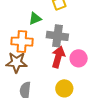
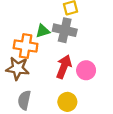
green triangle: (35, 19) -> (43, 31), moved
gray cross: (57, 36) -> (65, 30), moved

